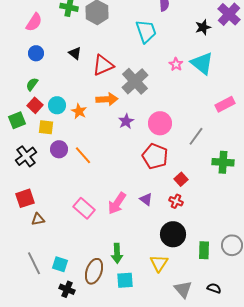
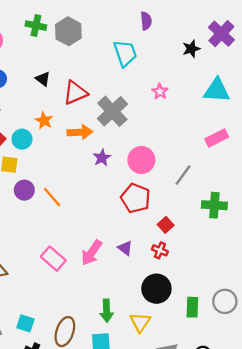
cyan triangle: (202, 63) -> (217, 90), moved, turned -35
orange star: (79, 111) -> (44, 121), moved
green arrow: (117, 253) -> (107, 311), moved

